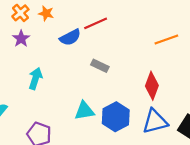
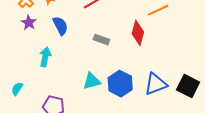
blue semicircle: (70, 37) -> (60, 26), moved, turned -84
red diamond: (152, 86) -> (138, 33), moved

